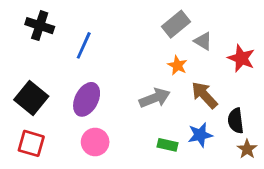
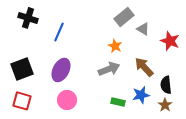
orange star: (177, 65) -> (115, 46), moved
black square: (31, 98) -> (22, 69), turned 30
brown star: (247, 149) -> (165, 105), moved

